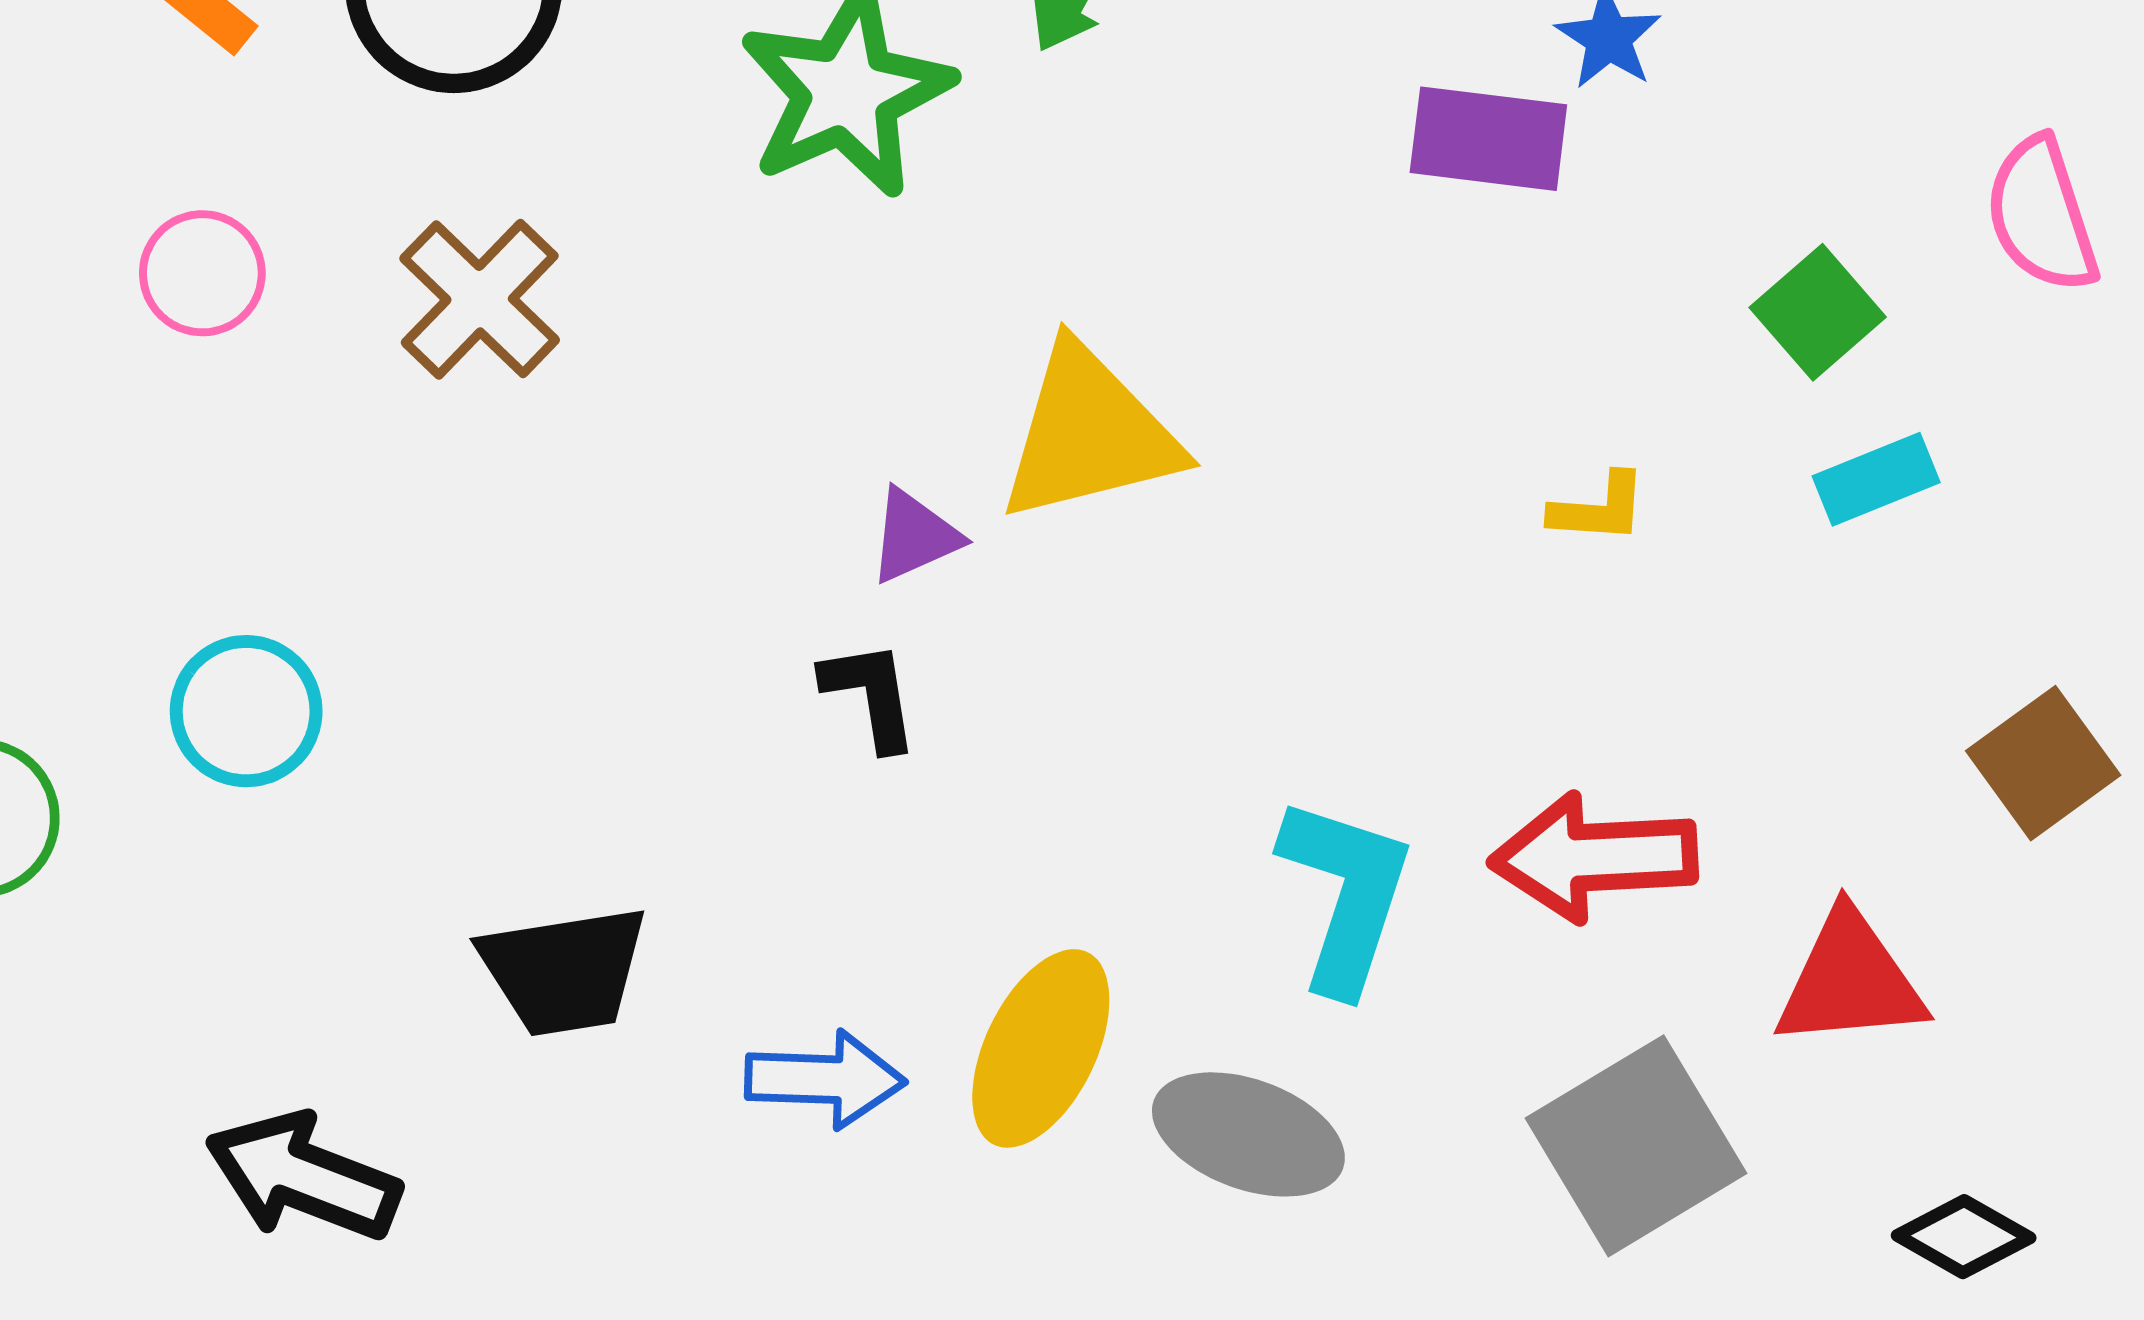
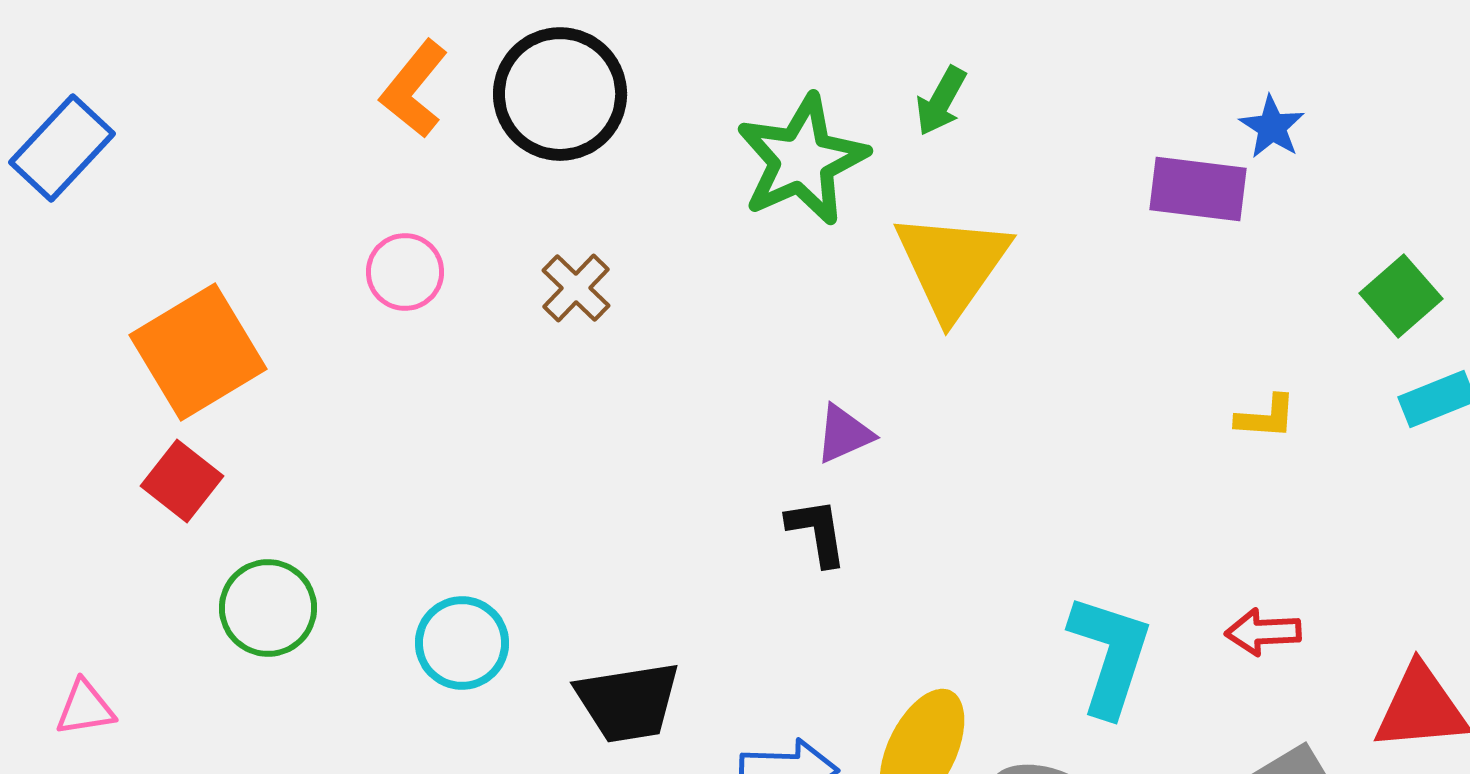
brown cross: (480, 299) -> (576, 288), size x0.7
yellow triangle: (1089, 434) -> (952, 265), moved, turned -41
cyan circle: (246, 711) -> (462, 643), moved
red arrow: (1594, 857) -> (1263, 632), size x0.6

